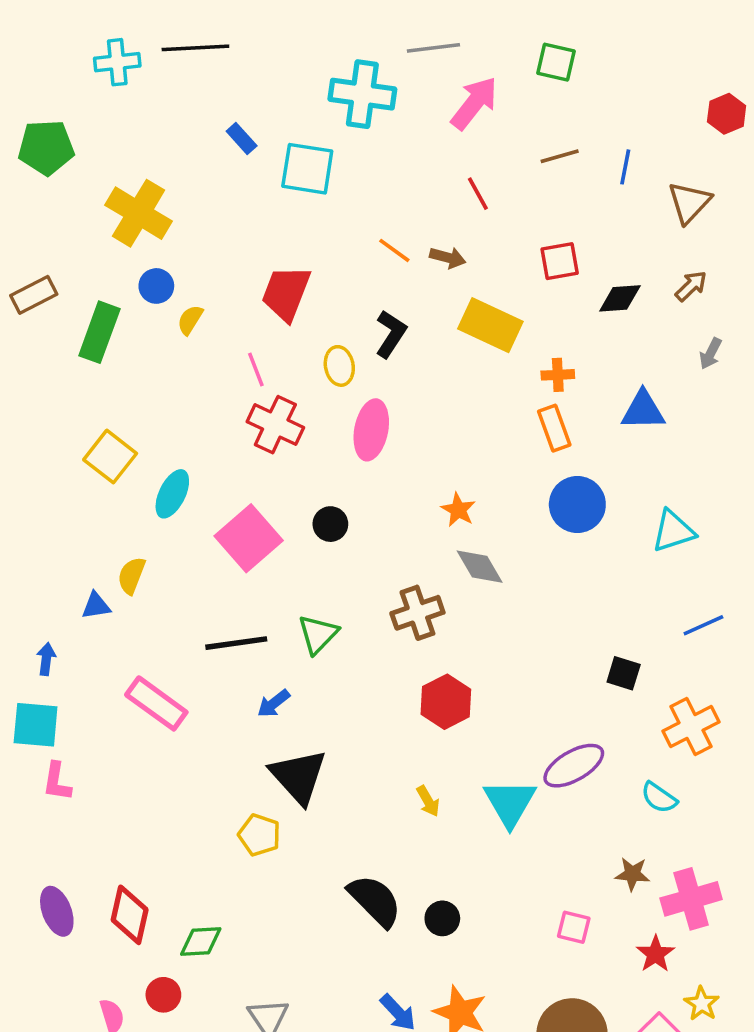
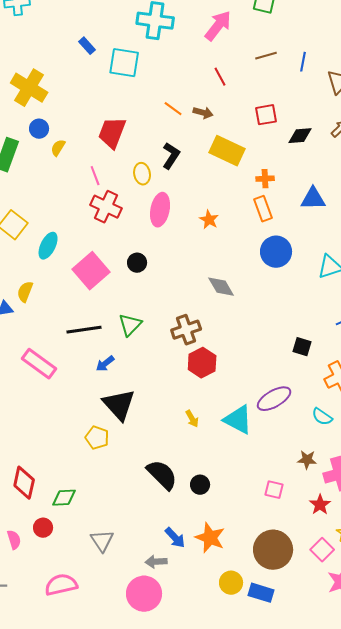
orange star: (458, 510) -> (209, 220), moved
brown cross: (417, 613) -> (186, 330), moved
cyan triangle: (510, 803) -> (238, 420), turned -32

